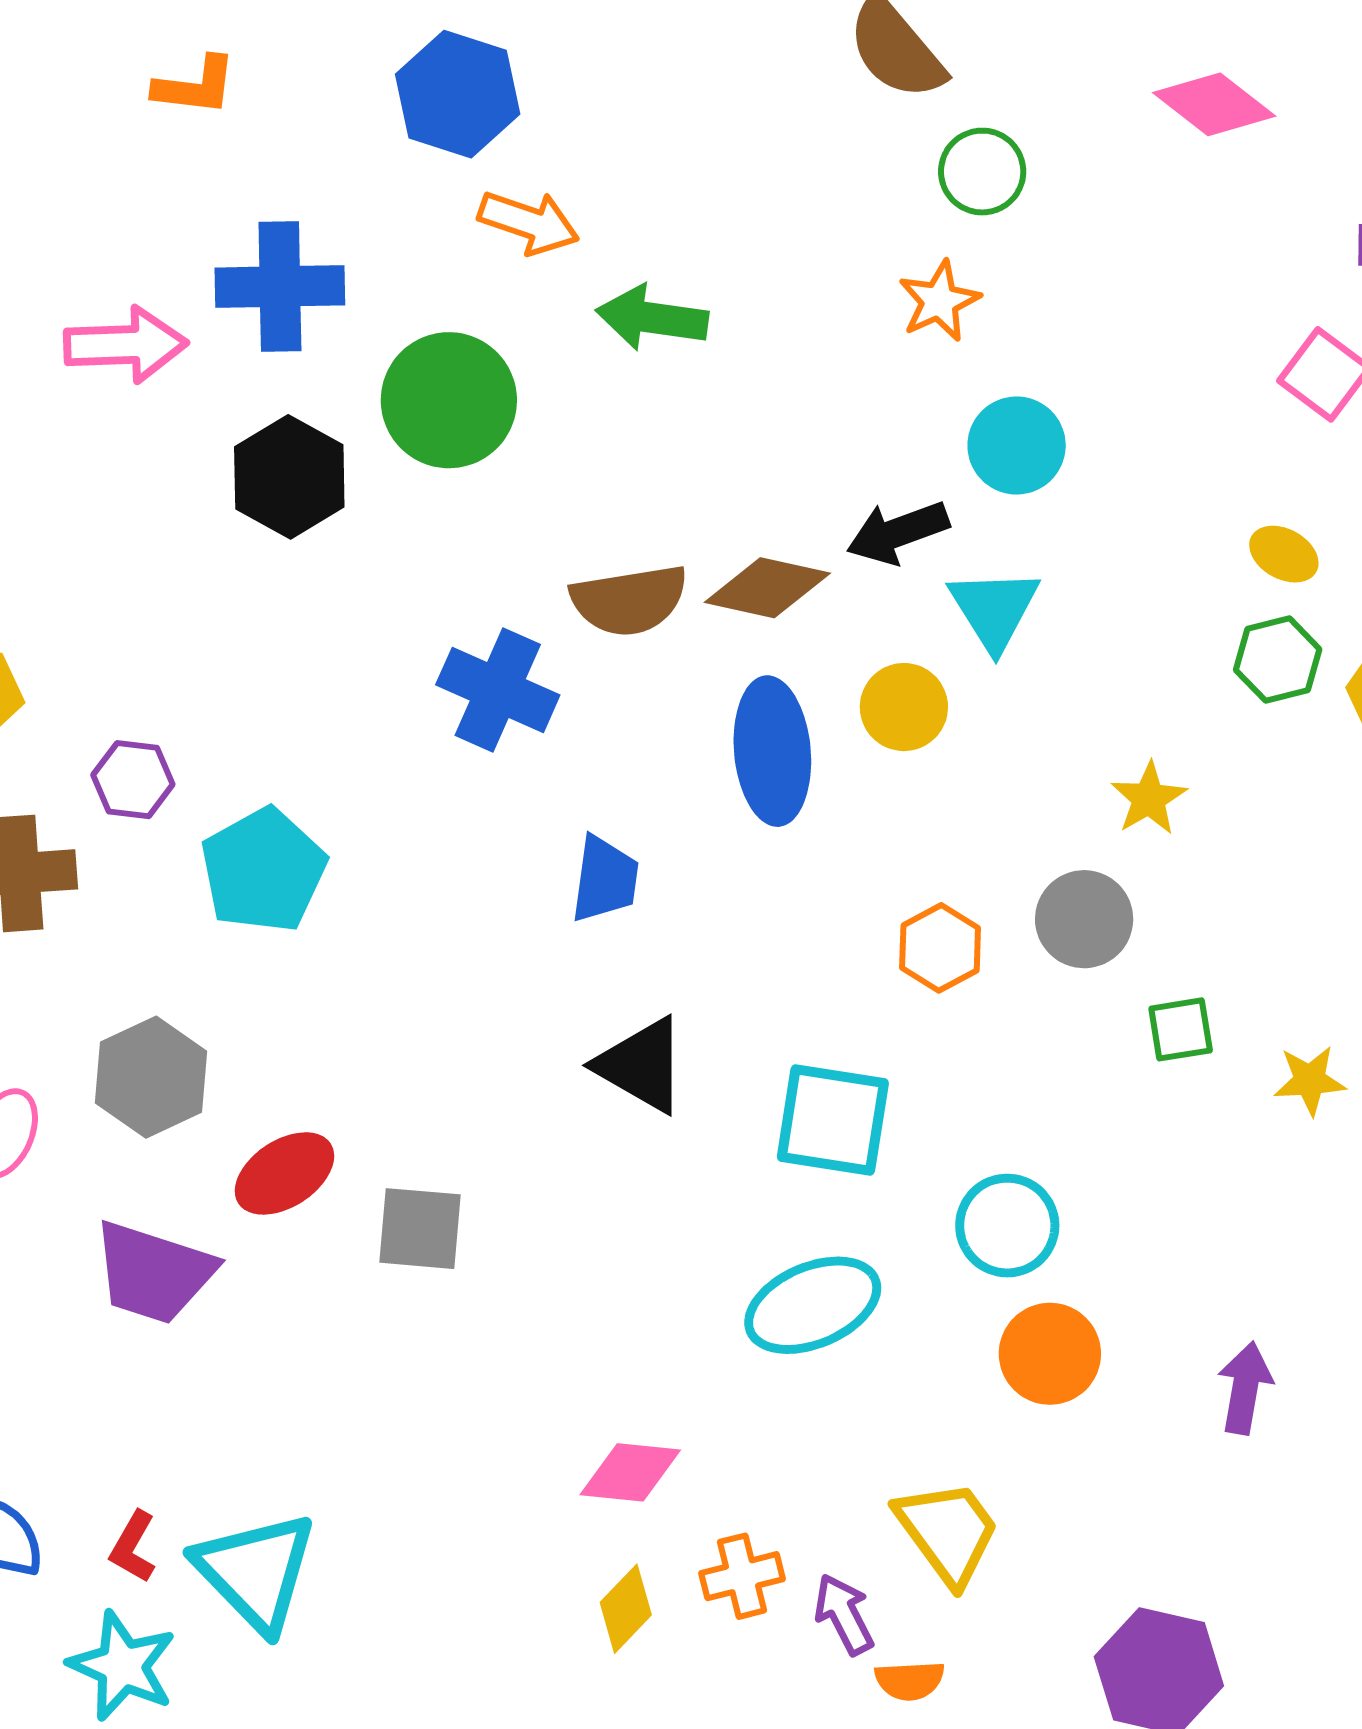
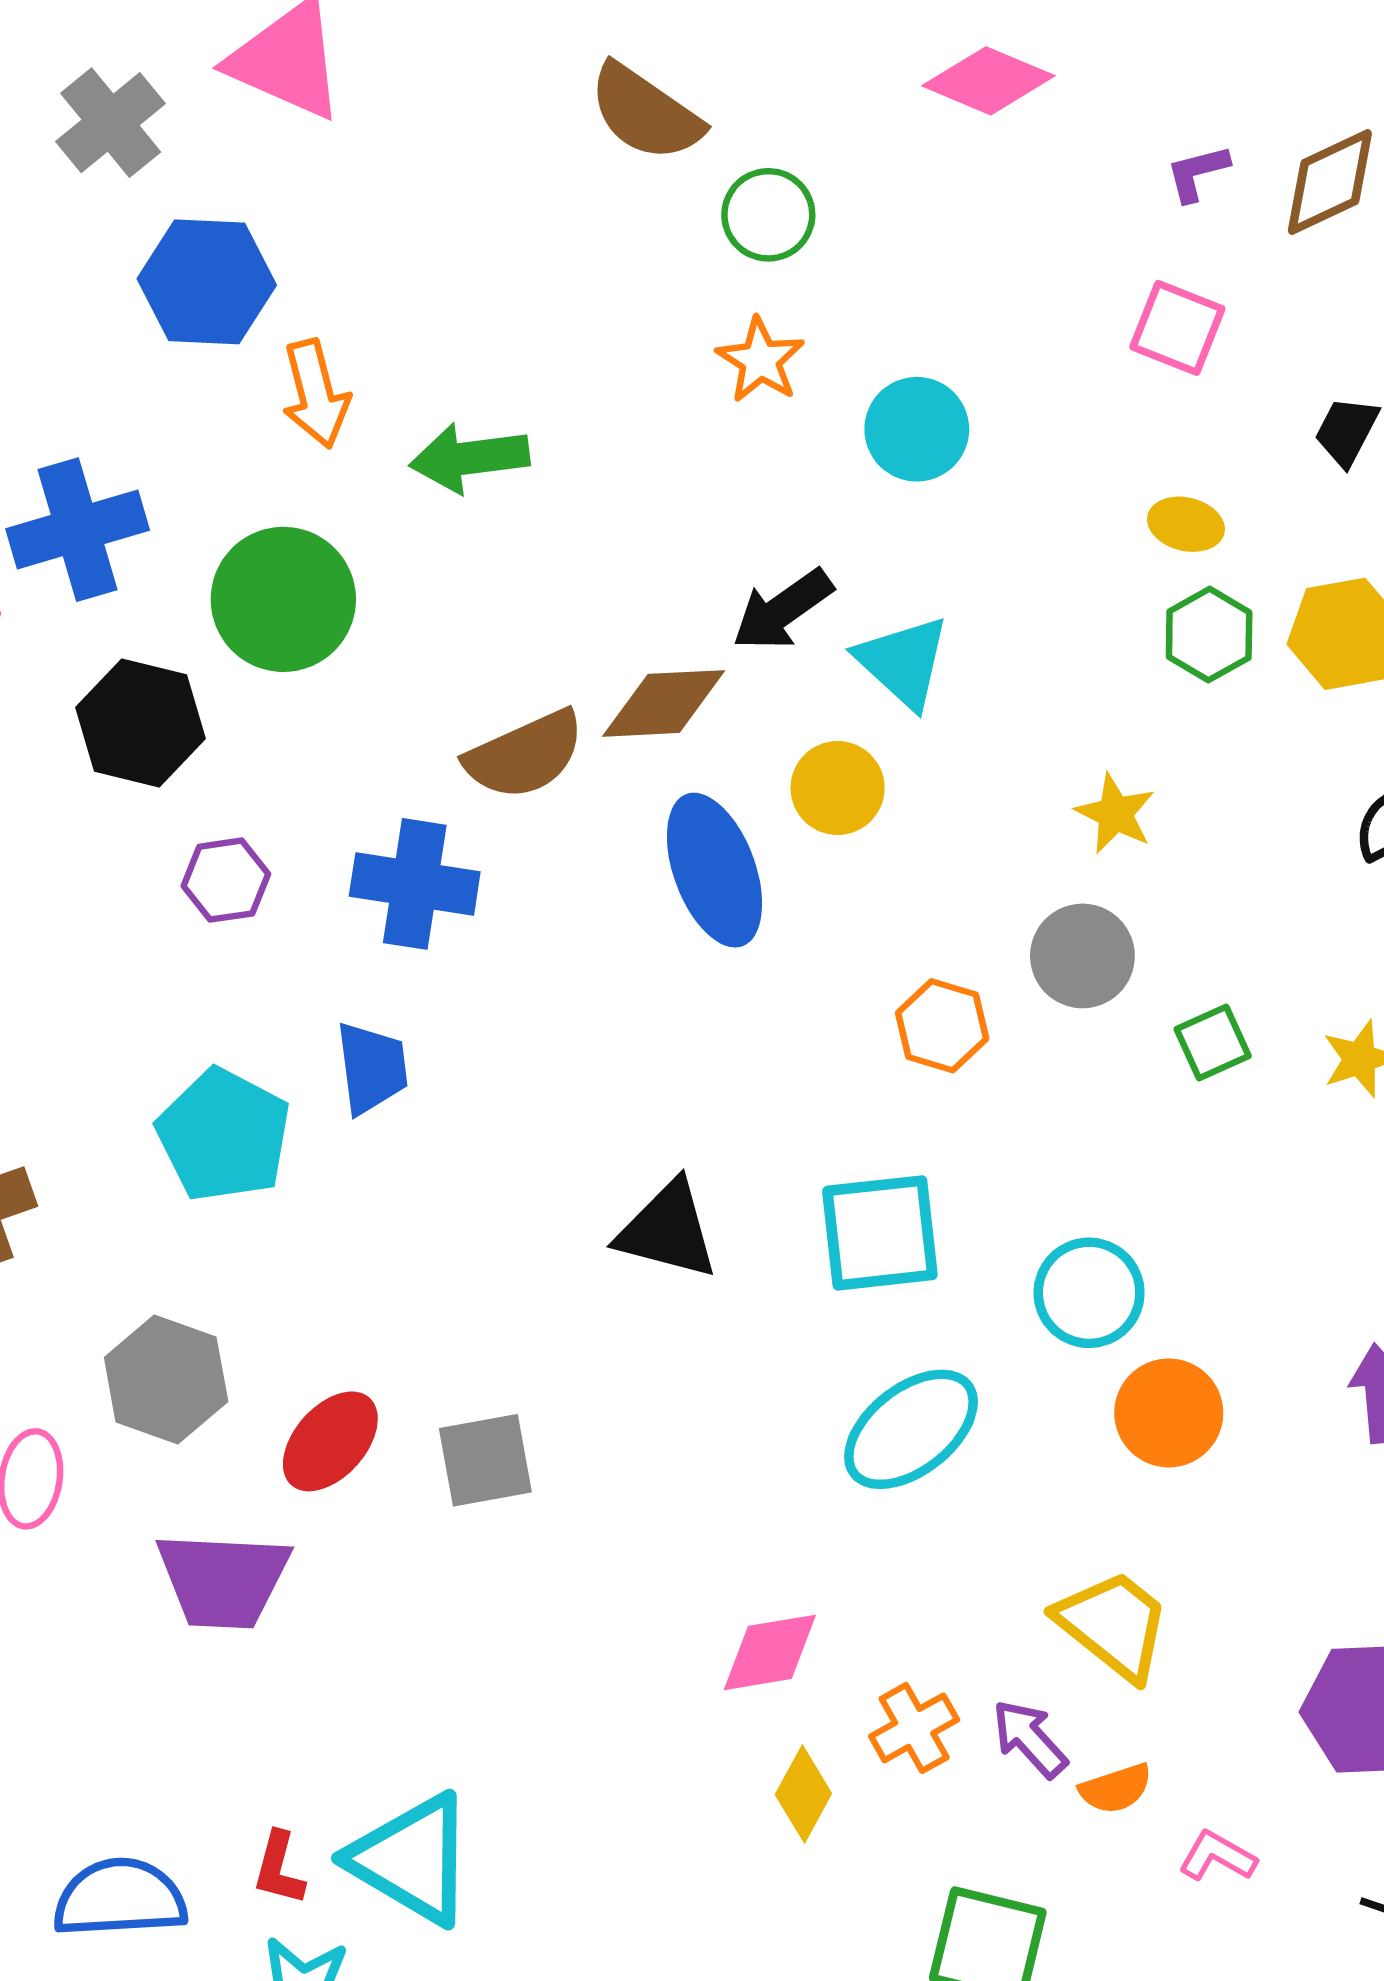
orange arrow: (529, 222) -> (316, 394), turned 72
cyan circle: (1017, 446) -> (917, 429), moved
purple hexagon: (133, 780) -> (226, 880), moved
blue trapezoid: (605, 879) -> (372, 1068), moved

